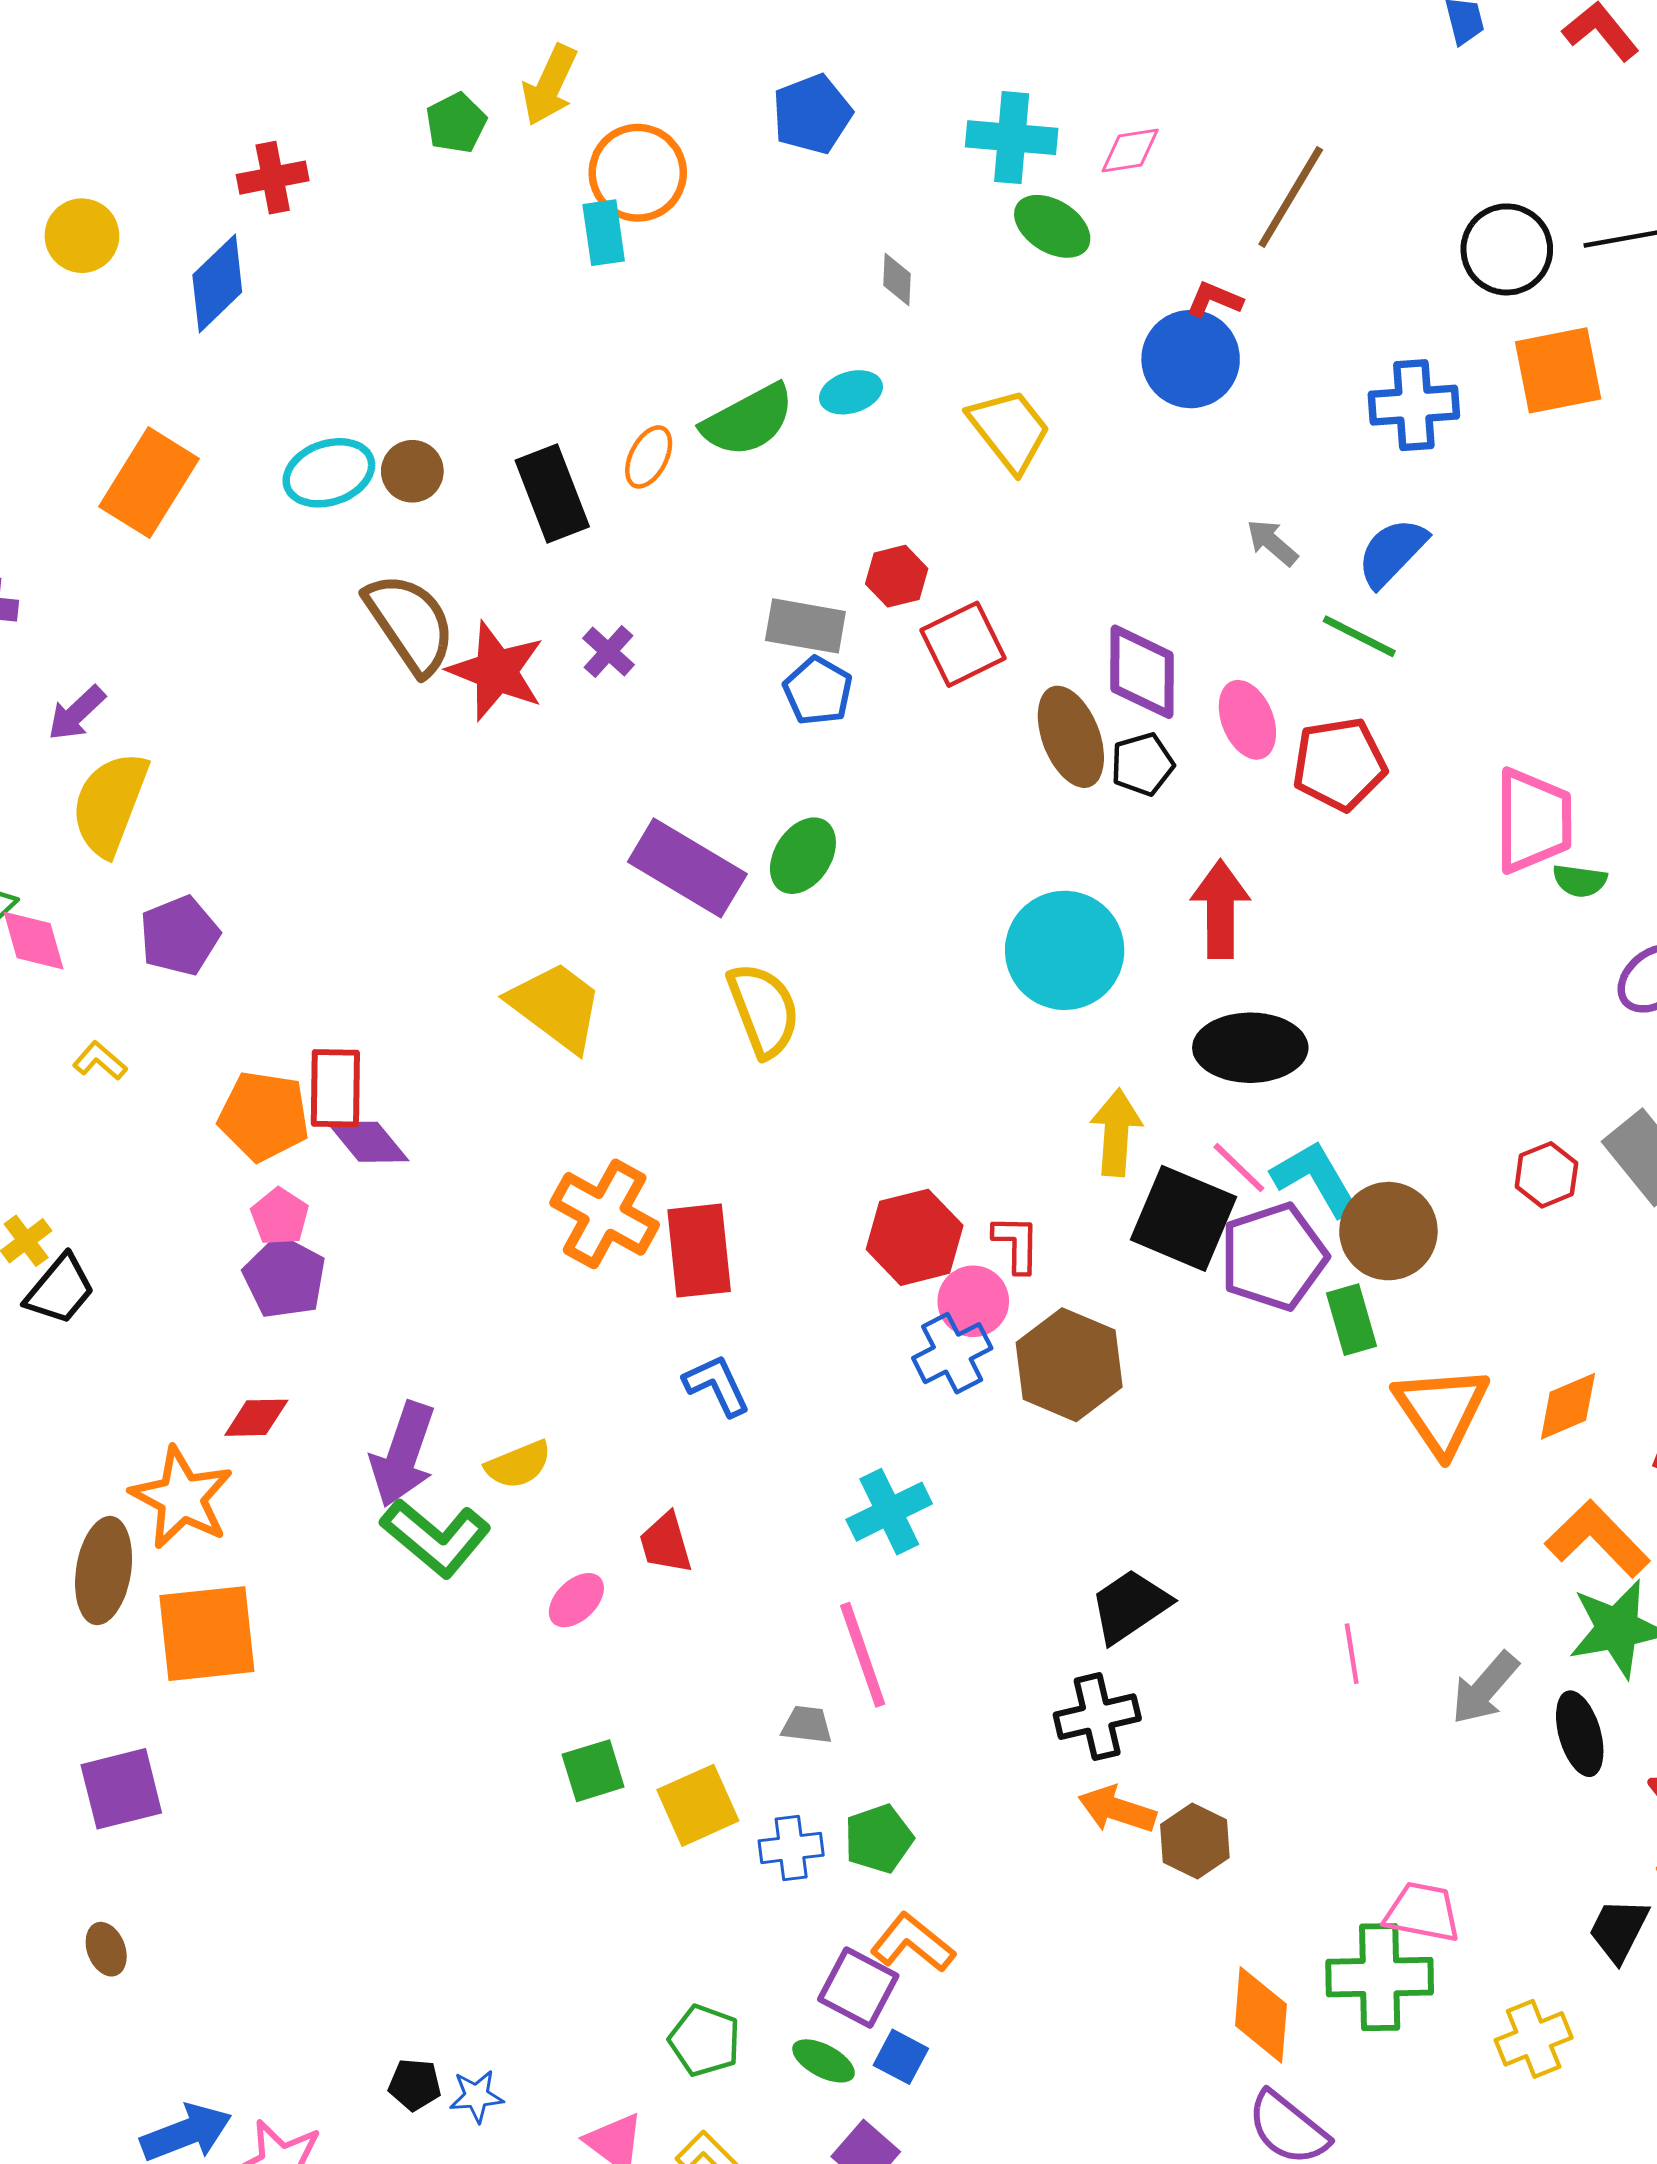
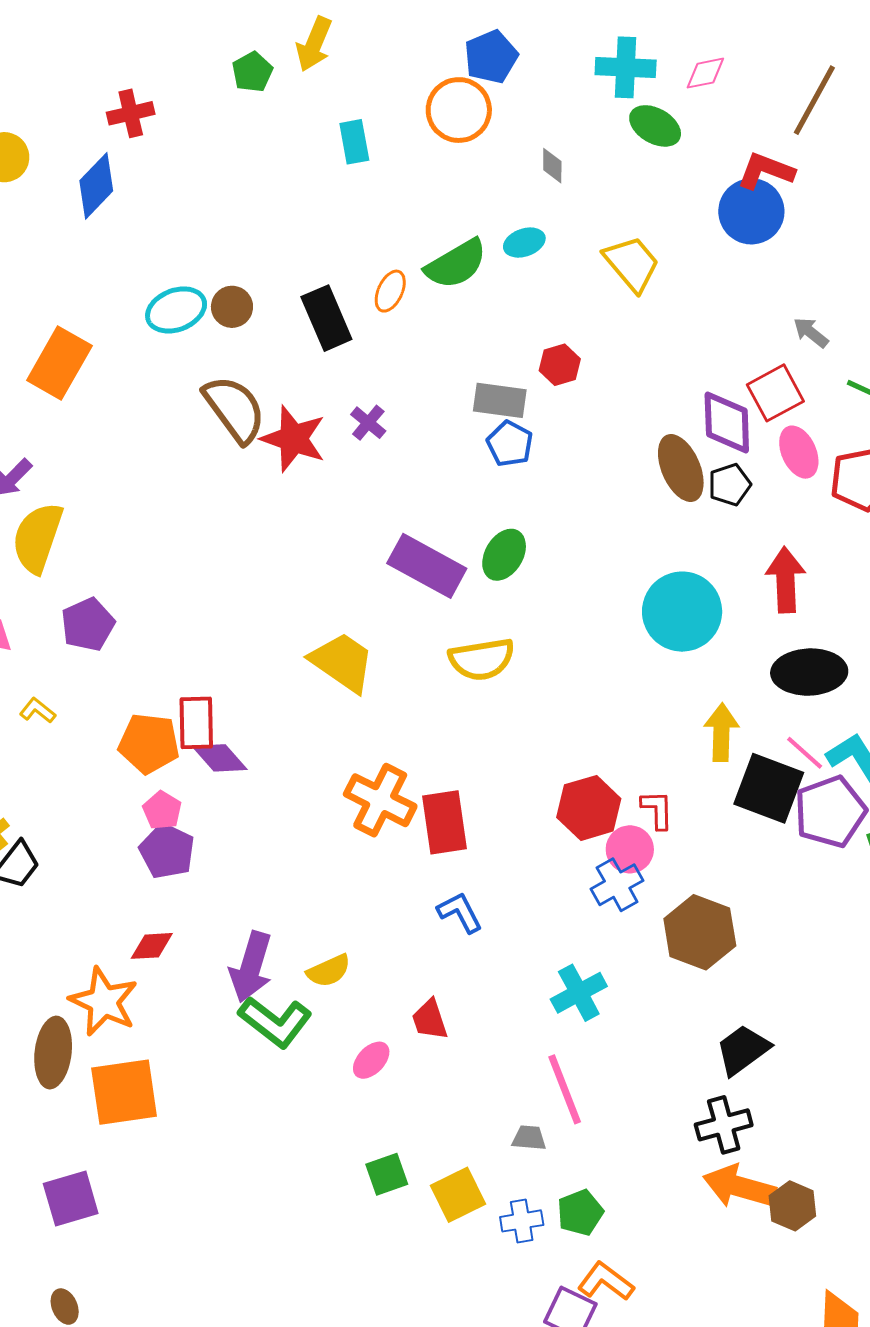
orange circle: (638, 173) -> (459, 110), moved
red L-shape: (1214, 300) -> (766, 171), size x1.5
orange rectangle: (149, 483) -> (59, 363), moved
red square: (963, 644) -> (775, 393), moved
yellow semicircle: (764, 1010) -> (482, 659), turned 104
brown hexagon: (1069, 1365) -> (700, 932), moved
orange arrow: (1117, 1809) -> (739, 1187), size x1.4

